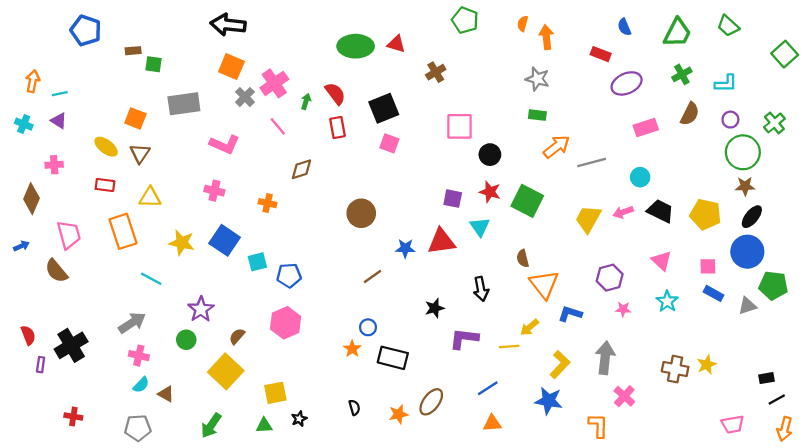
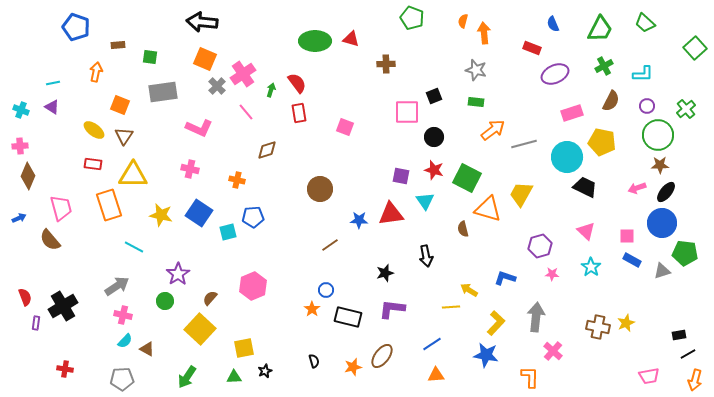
green square: (153, 64) -> (150, 57), moved
brown cross: (436, 72) -> (386, 64), turned 30
orange arrow: (33, 81) -> (96, 72), moved
black square: (384, 108) -> (434, 96), moved, size x0.6
pink cross: (54, 165) -> (20, 146), moved
cyan circle: (640, 177) -> (567, 157), size x1.8
yellow triangle: (150, 197) -> (133, 175), size x1.4
pink arrow: (623, 212) -> (637, 188), moved
yellow pentagon: (706, 214) -> (602, 142), moved
blue pentagon: (289, 275) -> (253, 217), moved
orange triangle: (544, 284) -> (488, 209), moved, turned -36
yellow arrow: (529, 327) -> (469, 290), turned 72
purple L-shape: (464, 339) -> (392, 309), moved

